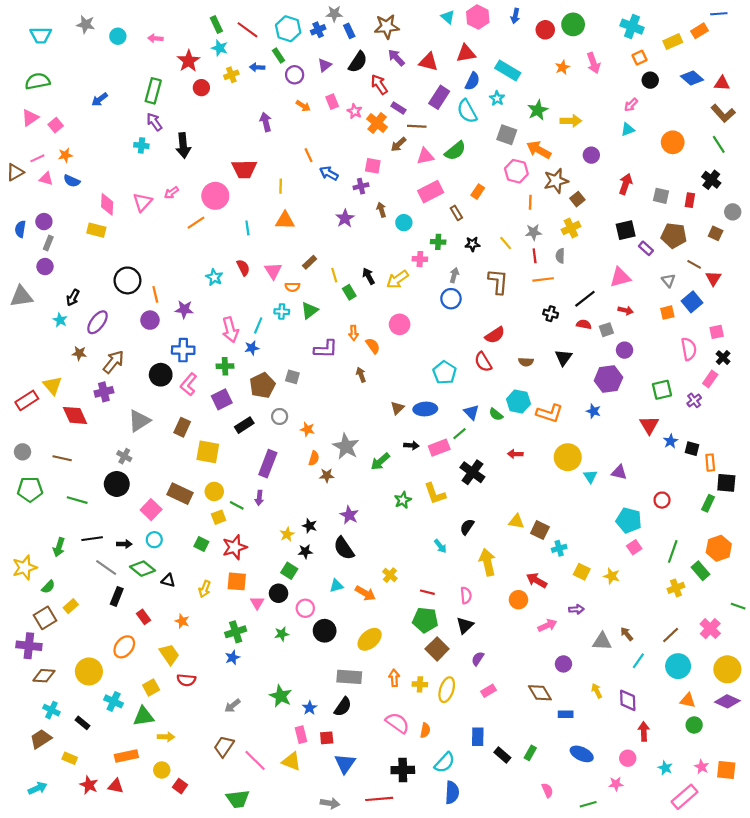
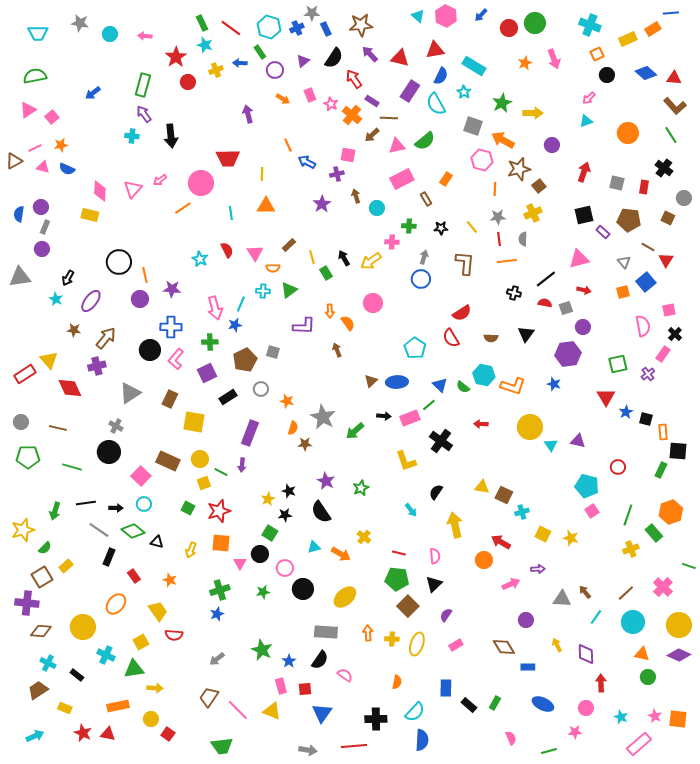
blue arrow: (515, 16) -> (481, 15), turned 32
green star: (403, 500) -> (361, 488), moved
pink semicircle: (397, 723) -> (345, 675), moved, size x0.7

